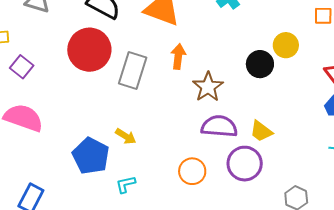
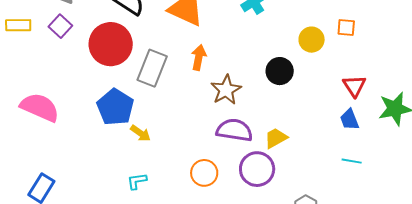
yellow circle: (286, 45) -> (312, 40), moved
purple square: (22, 67) -> (60, 26), moved
yellow trapezoid: (261, 131) -> (276, 138), turned 110
blue pentagon: (91, 156) -> (115, 107), moved

